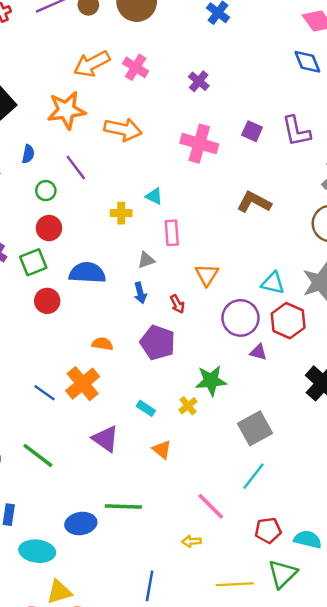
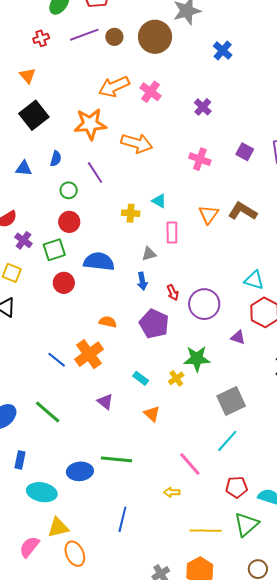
pink cross: (199, 144) -> (200, 159), size x0.7
orange triangle: (207, 275) -> (209, 214), moved
purple circle: (240, 318) -> (204, 304), moved
purple triangle: (105, 439) -> (105, 402), size x0.7
blue line: (150, 586) -> (122, 519), moved

